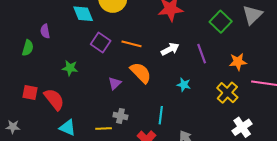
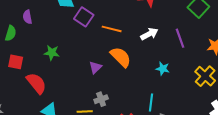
purple square: (101, 42) -> (84, 17), moved
red square: (30, 93) -> (16, 62), moved
cyan line: (161, 115) -> (151, 103), moved
gray cross: (120, 116) -> (101, 99), turned -32

